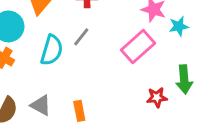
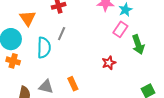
pink rectangle: (138, 47) -> (120, 29), moved, size x0.7
red star: (157, 97) -> (109, 63), moved

